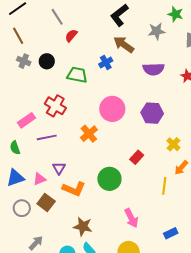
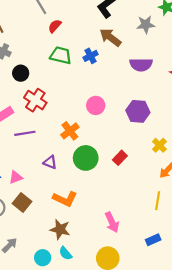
black circle: (47, 61) -> (21, 73), moved
green trapezoid: (77, 75) -> (61, 55), moved
pink circle: (112, 109) -> (96, 105), size x0.7
purple triangle: (59, 168) -> (50, 162), moved, turned -40
green circle: (109, 179) -> (86, 158), moved
yellow line: (164, 186) -> (158, 201), moved
orange L-shape: (74, 189) -> (65, 199), moved

